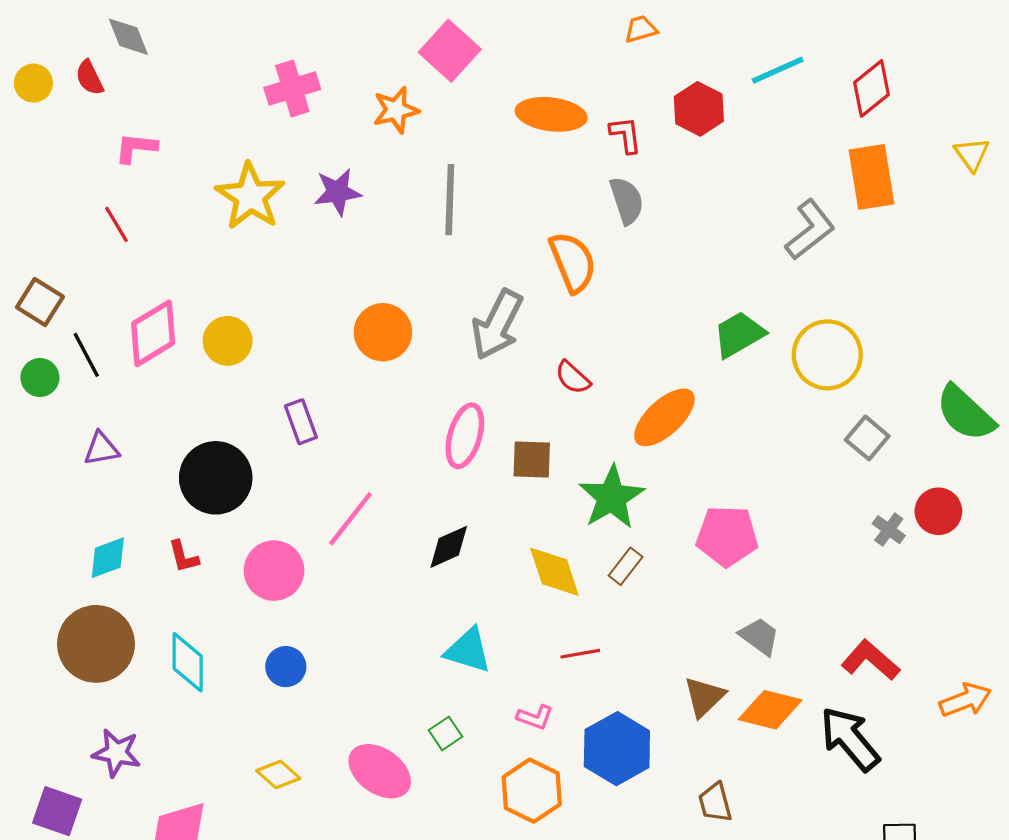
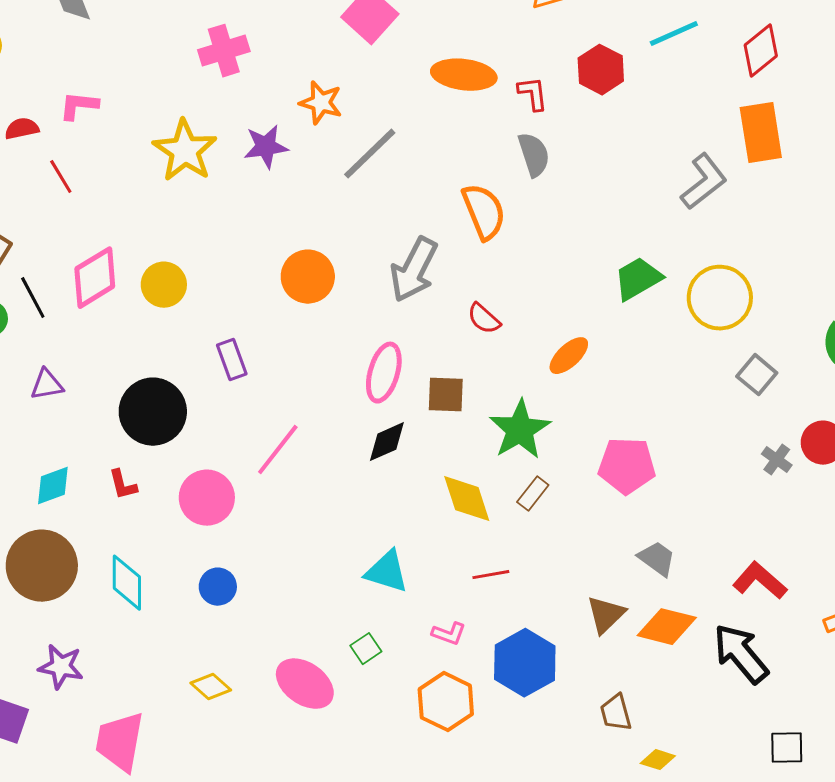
red semicircle: (90, 78) -> (22, 129), moved, turned 104
orange star: (396, 110) -> (321, 103), moved, turned 30
gray line: (450, 200) -> (370, 154), turned 44
orange ellipse: (664, 417) -> (569, 356), size x0.7
black diamond: (449, 547) -> (387, 442), moved

